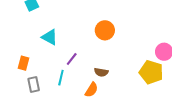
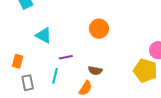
purple line: (72, 59) -> (66, 57), turned 40

